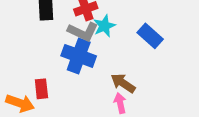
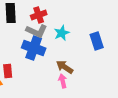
cyan star: (104, 26) -> (62, 33), moved
blue rectangle: (150, 36) -> (97, 41), moved, turned 30

